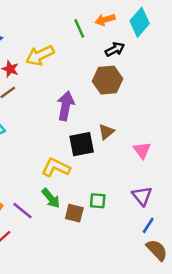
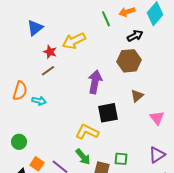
brown triangle: (106, 132) -> (137, 96), moved
purple triangle: (142, 196) -> (157, 155), turned 36

